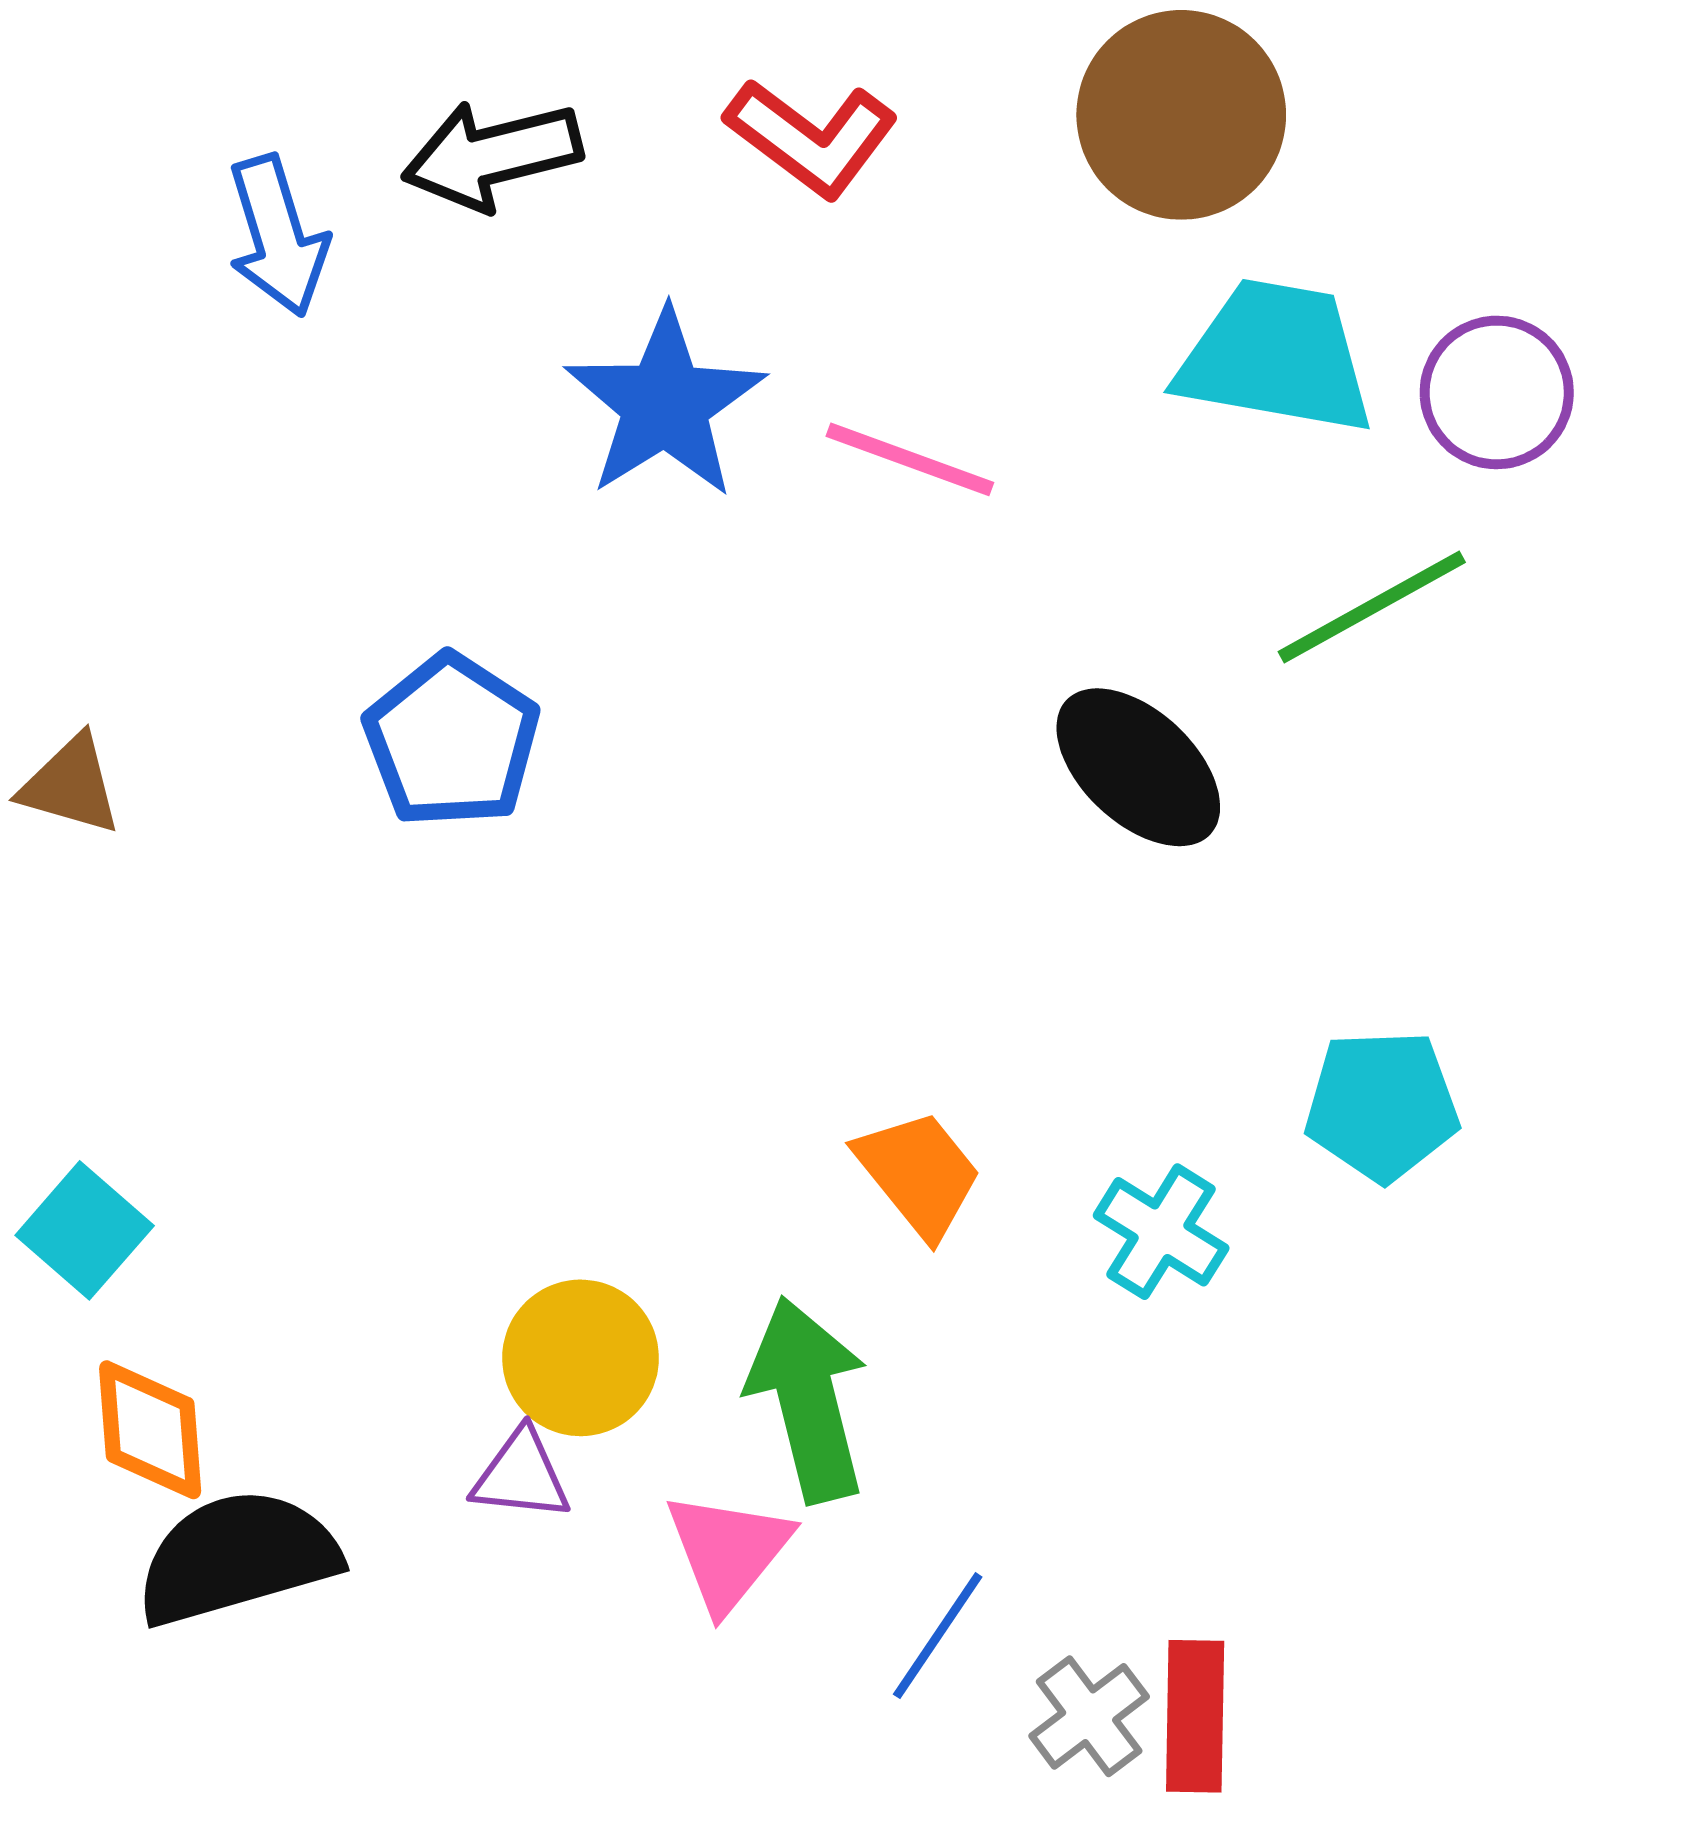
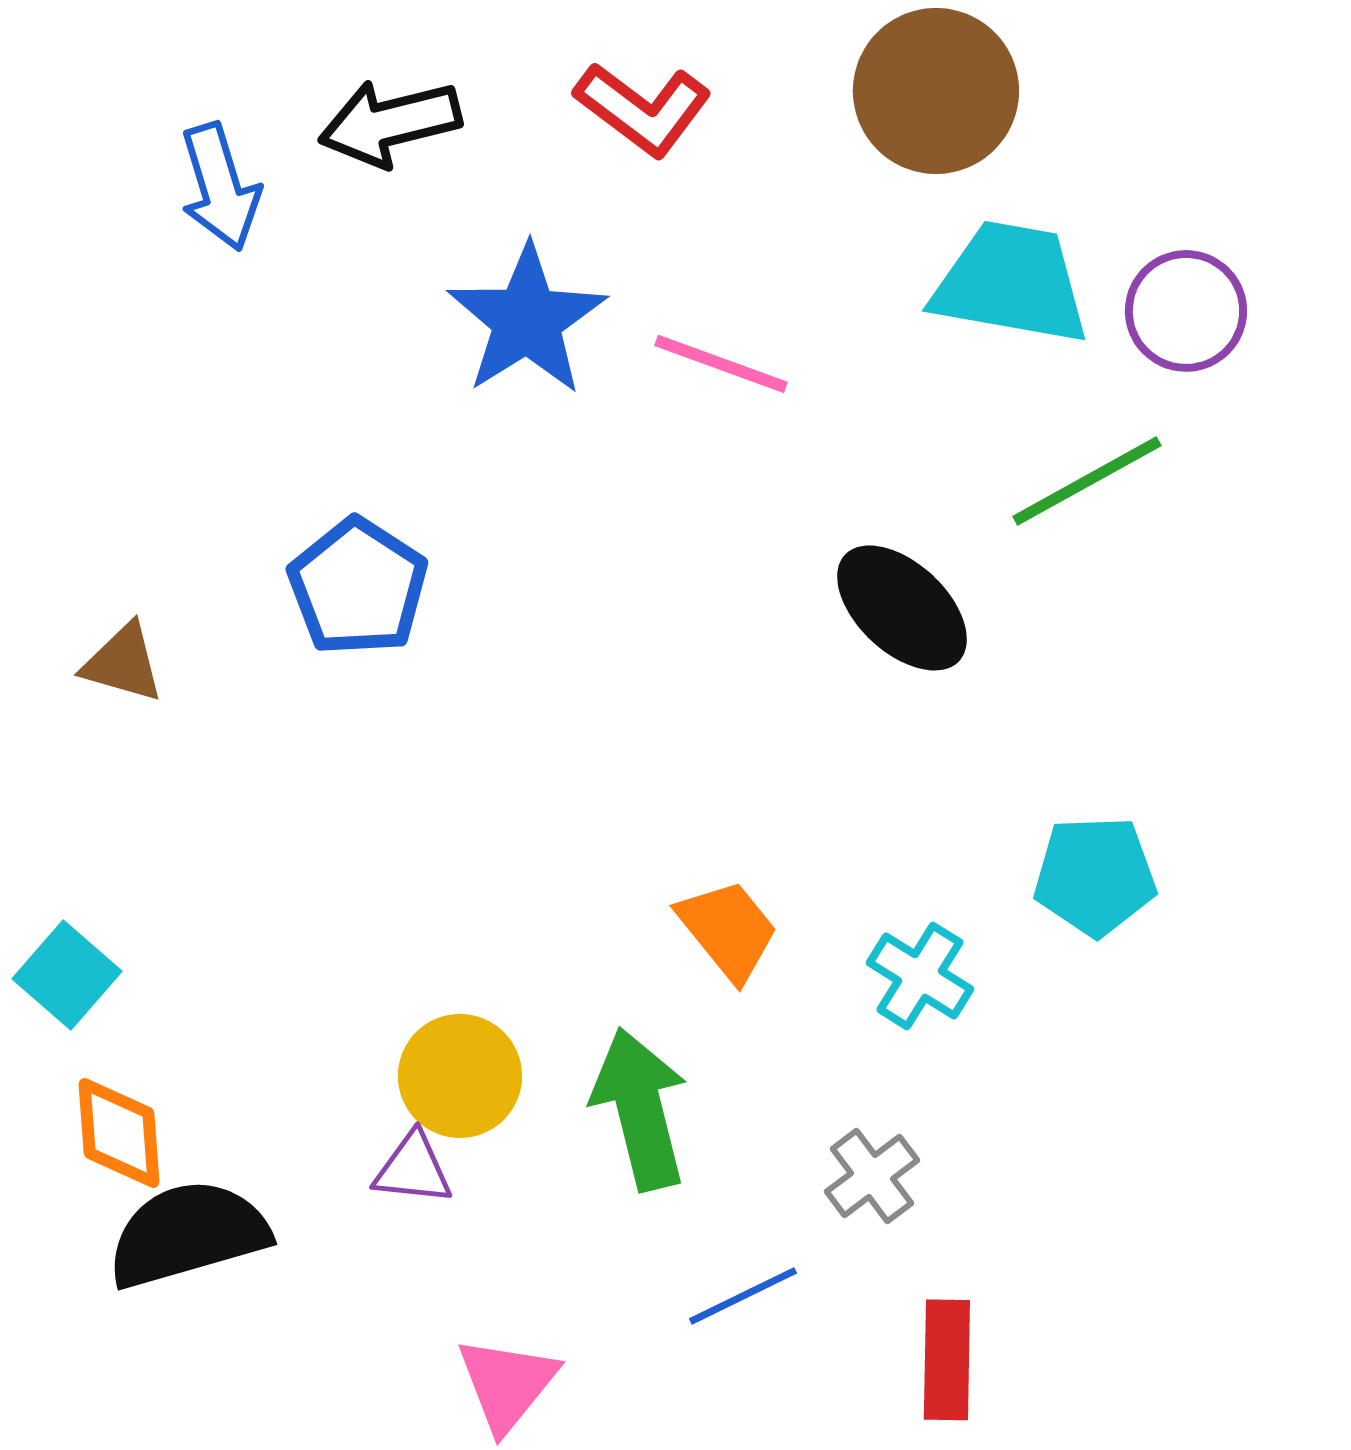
brown triangle: (71, 785) -> (123, 663), moved
pink triangle: (728, 1551) -> (507, 1384), moved
blue line: (938, 1636) -> (743, 1296), turned 30
gray cross: (1089, 1716) -> (872, 1176), moved

